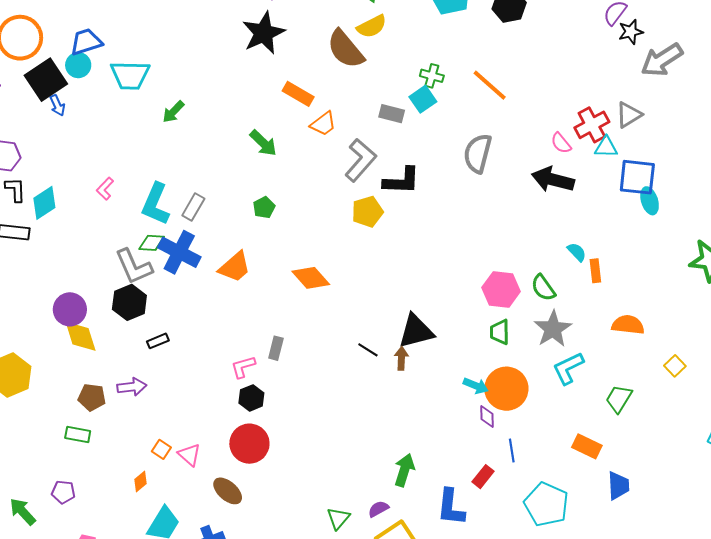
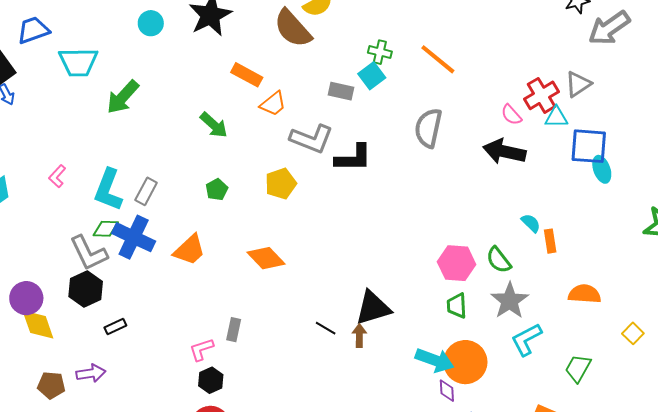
cyan circle: (78, 65) -> (151, 23), moved
green arrow: (173, 112) -> (123, 97), size x1.5
gray L-shape: (360, 160) -> (312, 139), turned 72
yellow pentagon: (367, 212) -> (281, 184), moved
cyan arrow: (476, 386) -> (435, 360), size x1.5

